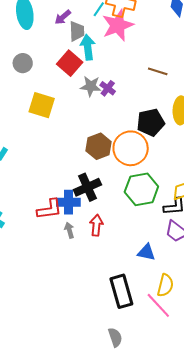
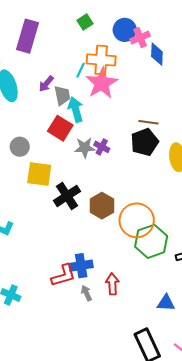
gray circle: (23, 63) -> (20, 147), moved
black pentagon: (151, 122) -> (145, 142), moved
orange circle: (131, 148) -> (137, 220), moved
black cross: (87, 187) -> (67, 196), moved

